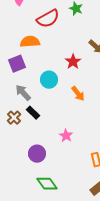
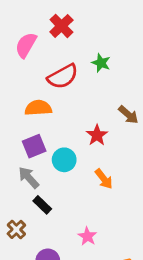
purple square: (17, 64) -> (34, 146), moved
brown cross: (14, 118) -> (16, 229), moved

